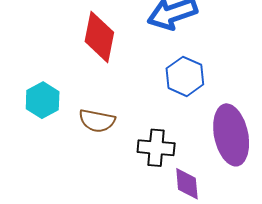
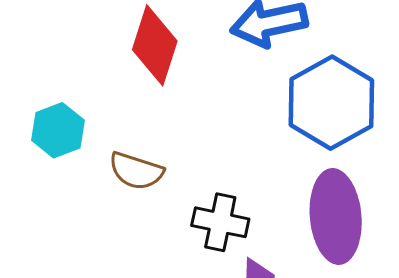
blue hexagon: (185, 76) -> (331, 103), moved, size x1.5

